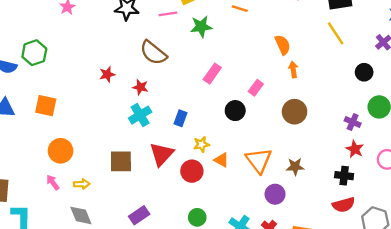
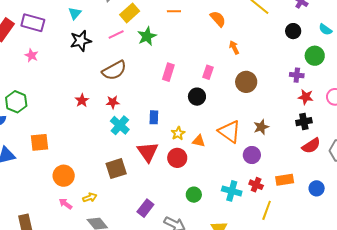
orange semicircle: (283, 45) -> (218, 19), moved
brown semicircle: (153, 53) -> (114, 70), turned -50

